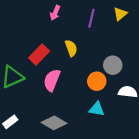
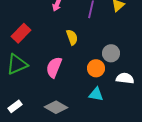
red rectangle: (39, 54) -> (21, 33), moved

